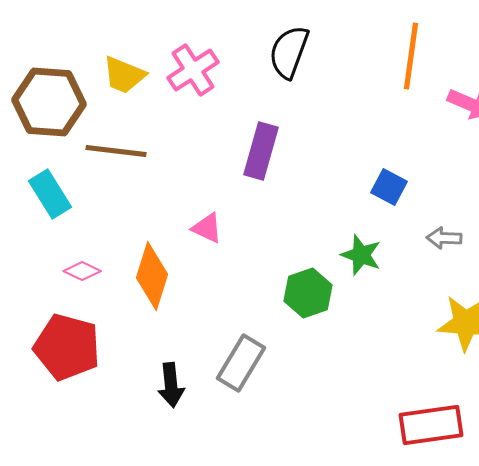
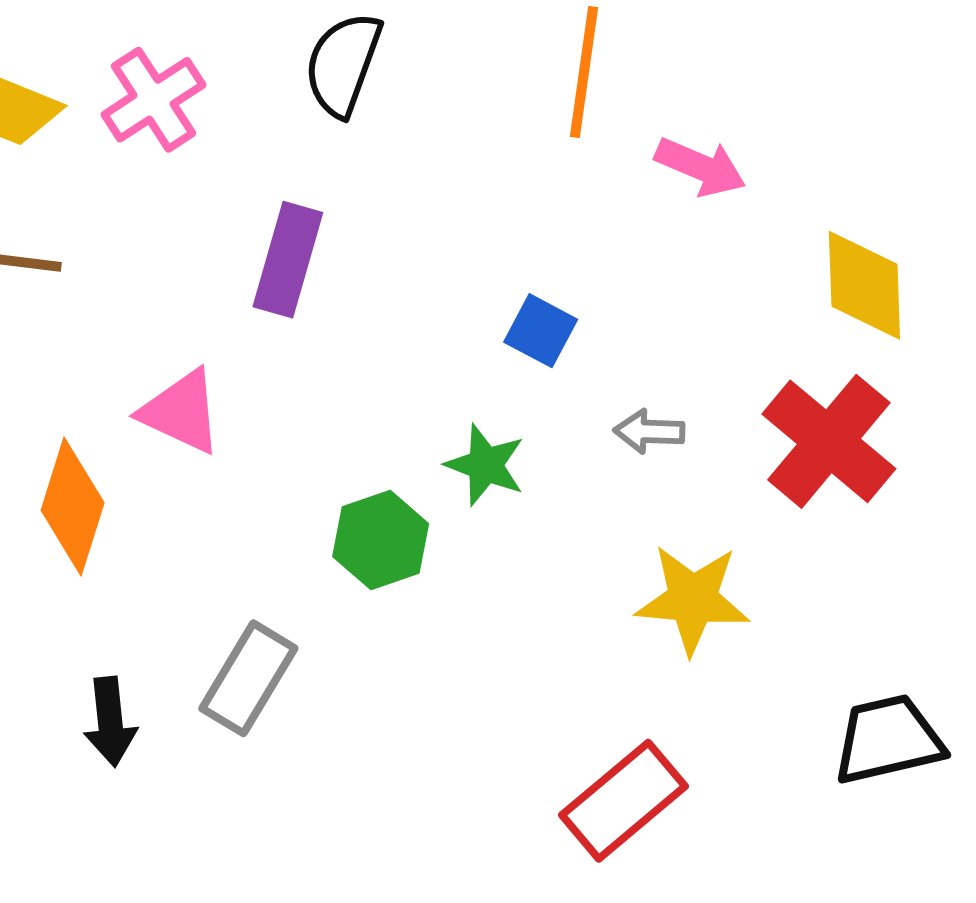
pink triangle: (207, 228) -> (181, 412), size x1.4
red rectangle: (431, 425) -> (624, 801), turned -32

